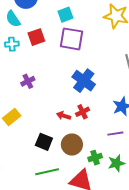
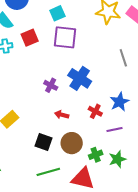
purple cross: (28, 81) -> (51, 85), moved, turned -32
red cross: (83, 112) -> (95, 111), moved, turned -32

